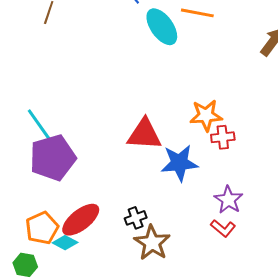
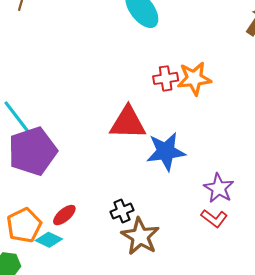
orange star: (206, 115) -> (194, 79), moved
red cross: (223, 137) -> (166, 78), moved
red ellipse: (81, 220) -> (64, 215), size x0.6

